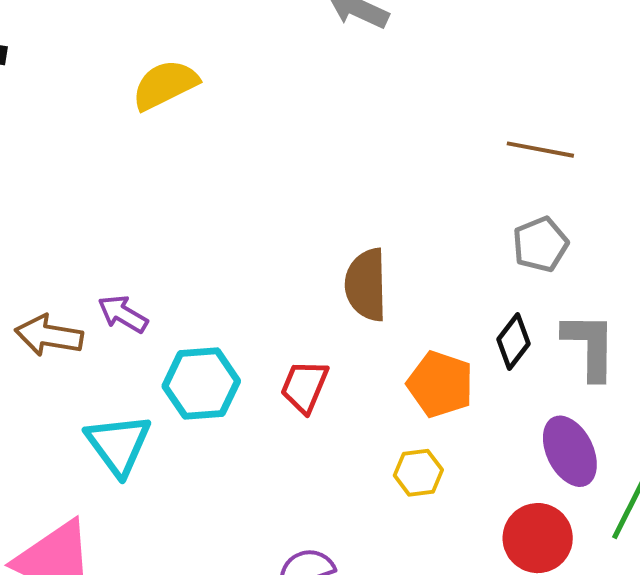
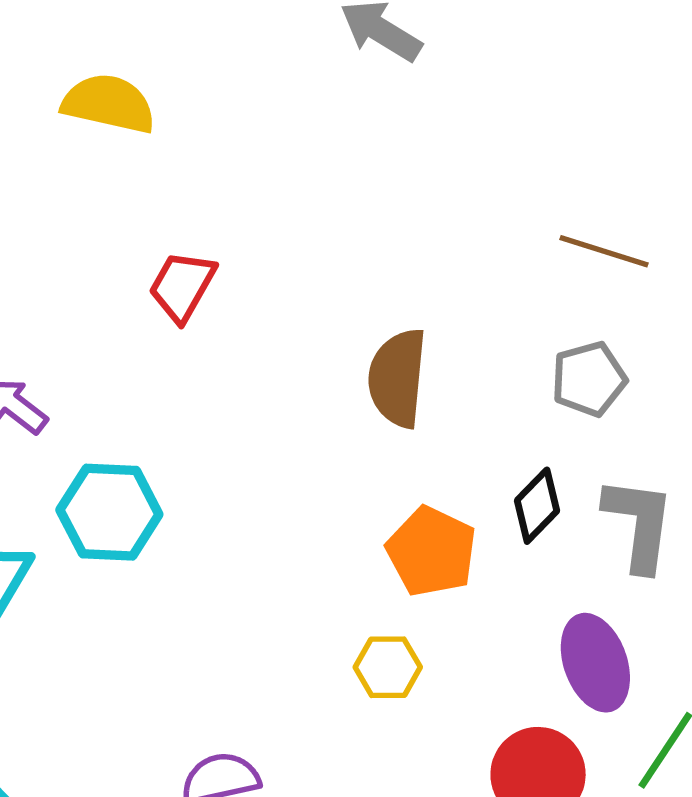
yellow semicircle: (165, 85) -> (109, 104), turned 32
brown semicircle: (366, 285) -> (397, 378), moved
red trapezoid: (305, 386) -> (182, 286), moved

